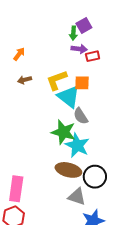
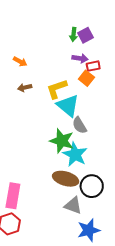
green arrow: (73, 33) -> (74, 34), moved
orange arrow: (19, 54) -> (20, 62), turned 80
orange square: (82, 83) -> (86, 78), moved, turned 35

